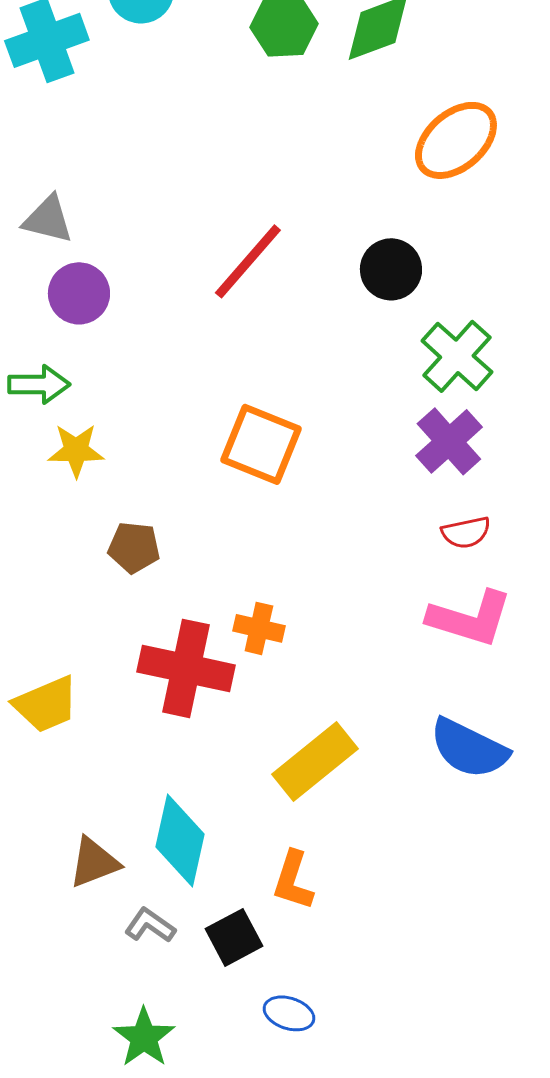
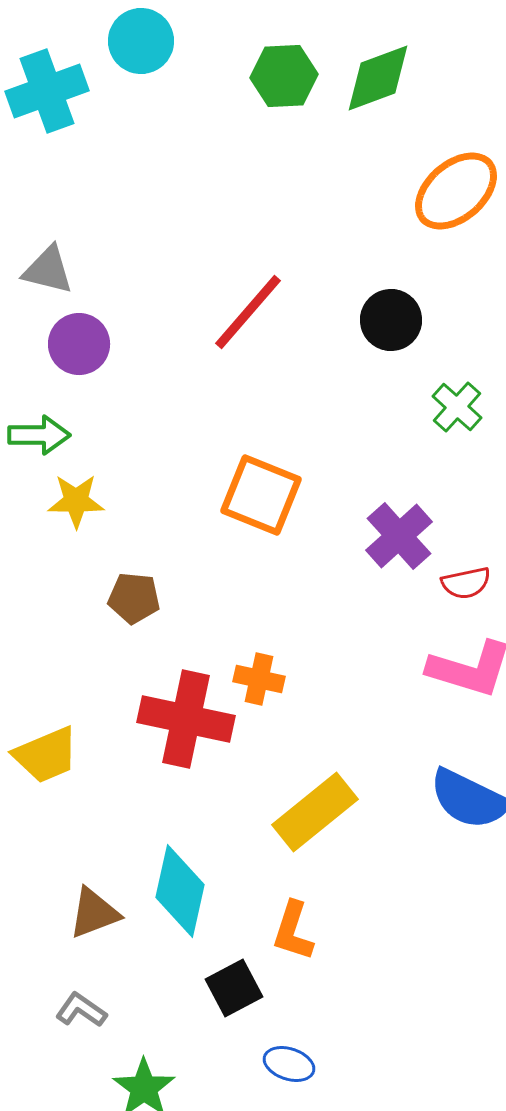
green cross: (457, 356) -> (457, 407), size x0.7
purple cross: (449, 441) -> (399, 536), moved
gray L-shape: (150, 925) -> (81, 1010), moved

